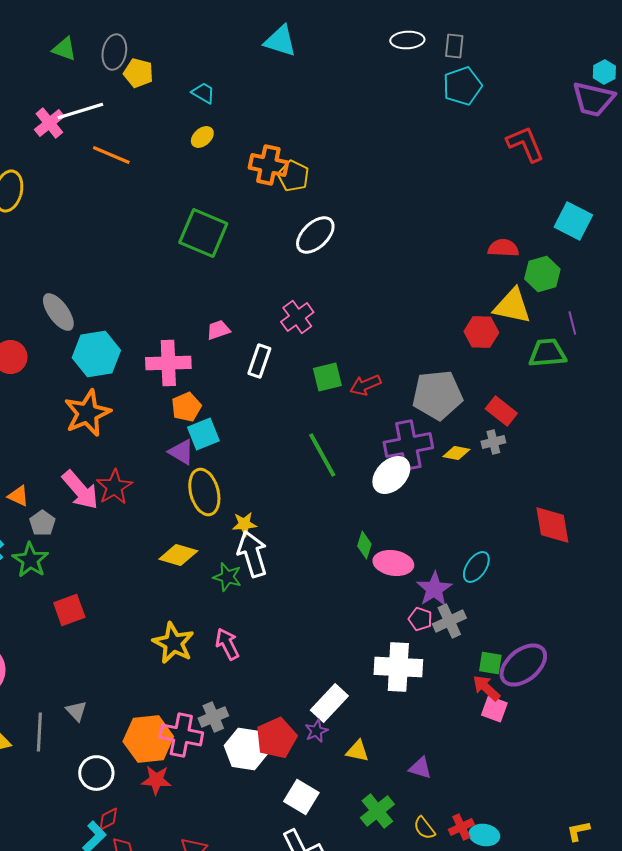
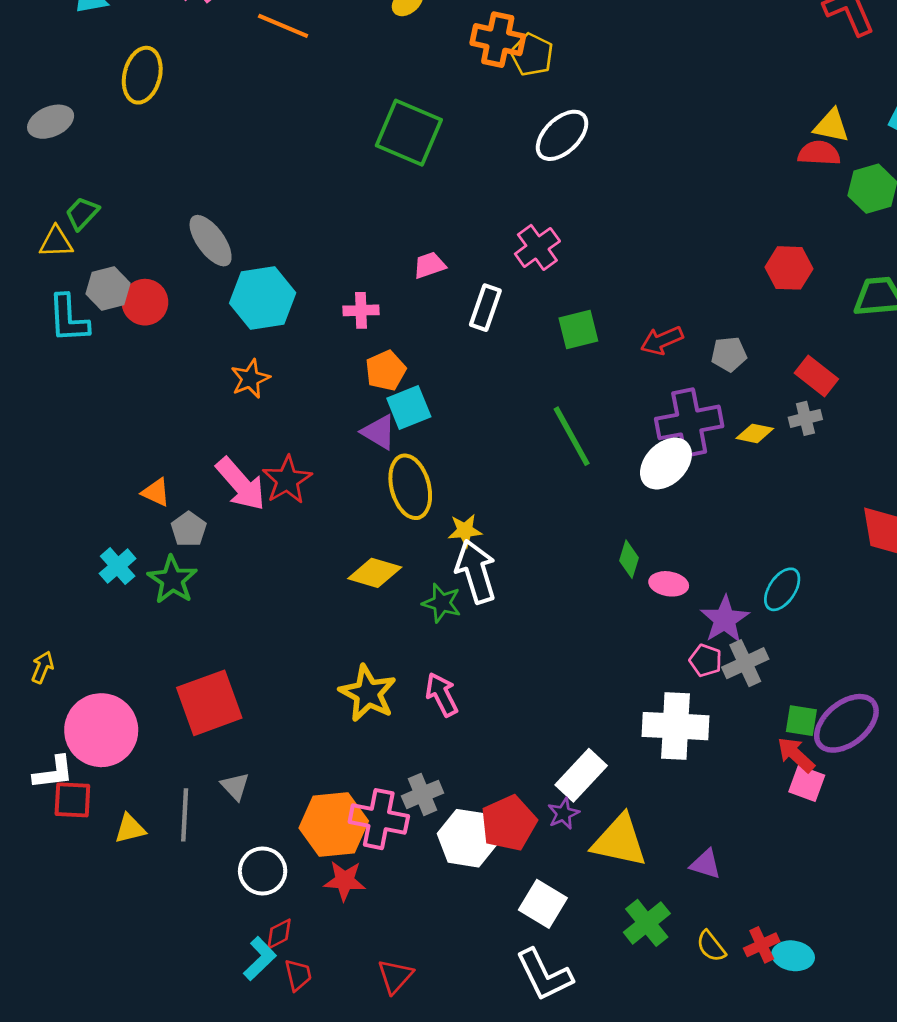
yellow triangle: (512, 306) -> (831, 126), moved, size x0.7
pink cross: (168, 363) -> (361, 310), size x0.6
red arrow: (365, 385) -> (662, 340), moved
gray pentagon: (437, 395) -> (729, 354), size x0.5
orange star: (87, 413) -> (250, 379), size x0.6
pink ellipse: (393, 563) -> (669, 584), size x0.7
red square: (69, 610) -> (209, 703), moved, size x1.5
yellow triangle: (357, 751) -> (619, 841), size x1.8

